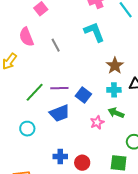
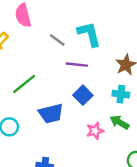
cyan L-shape: (94, 32) -> (89, 34), moved
gray line: (56, 45) -> (57, 40), moved, turned -32
purple line: (59, 88) -> (77, 65), moved

